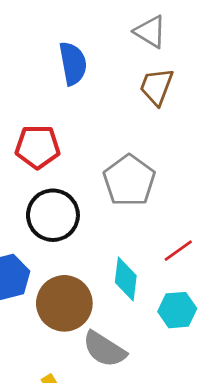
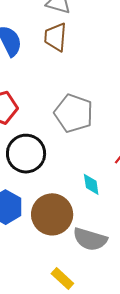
brown trapezoid: (157, 87) -> (56, 37), moved
cyan diamond: (126, 279) -> (91, 184), size x0.7

